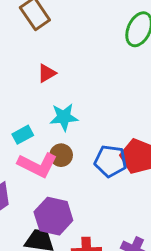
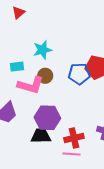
red triangle: (47, 73) -> (18, 12), moved
cyan rectangle: (23, 135) -> (17, 67), turned 32

